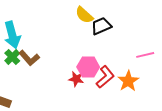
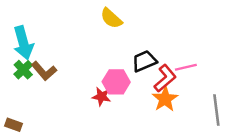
black trapezoid: (101, 26) -> (144, 61), moved
red L-shape: (105, 77) -> (165, 78), moved

